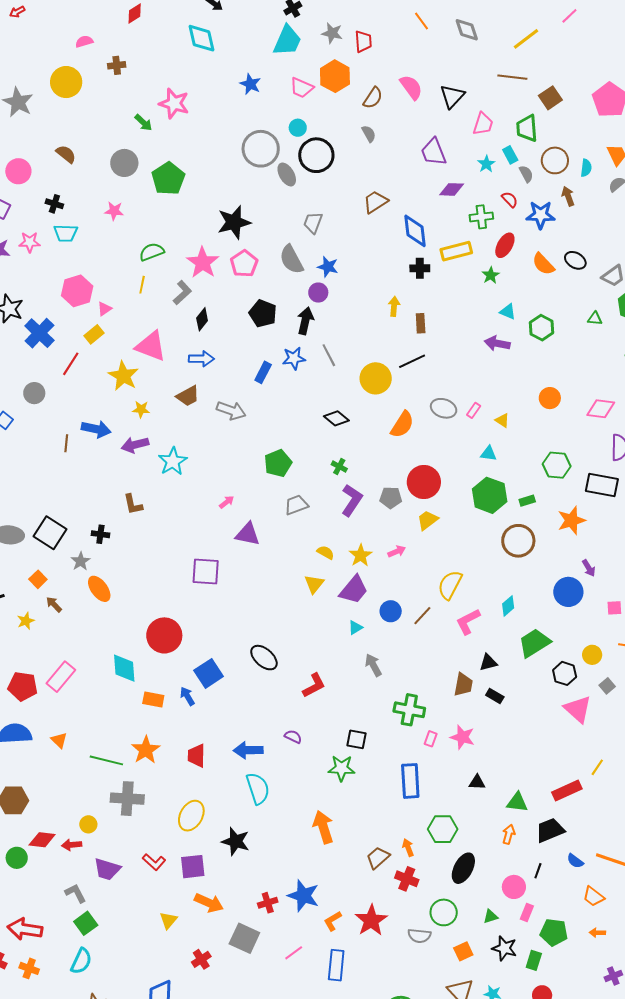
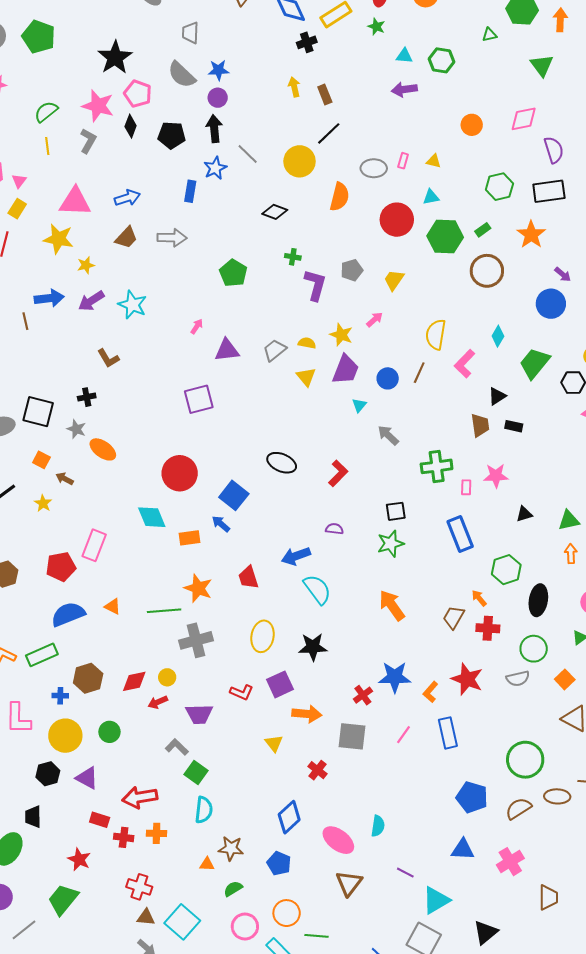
black diamond: (202, 319) -> (131, 126), moved
red circle: (424, 482) -> (397, 220), moved
gray trapezoid: (296, 505) -> (275, 350), moved
red diamond: (42, 840) -> (134, 681), moved

